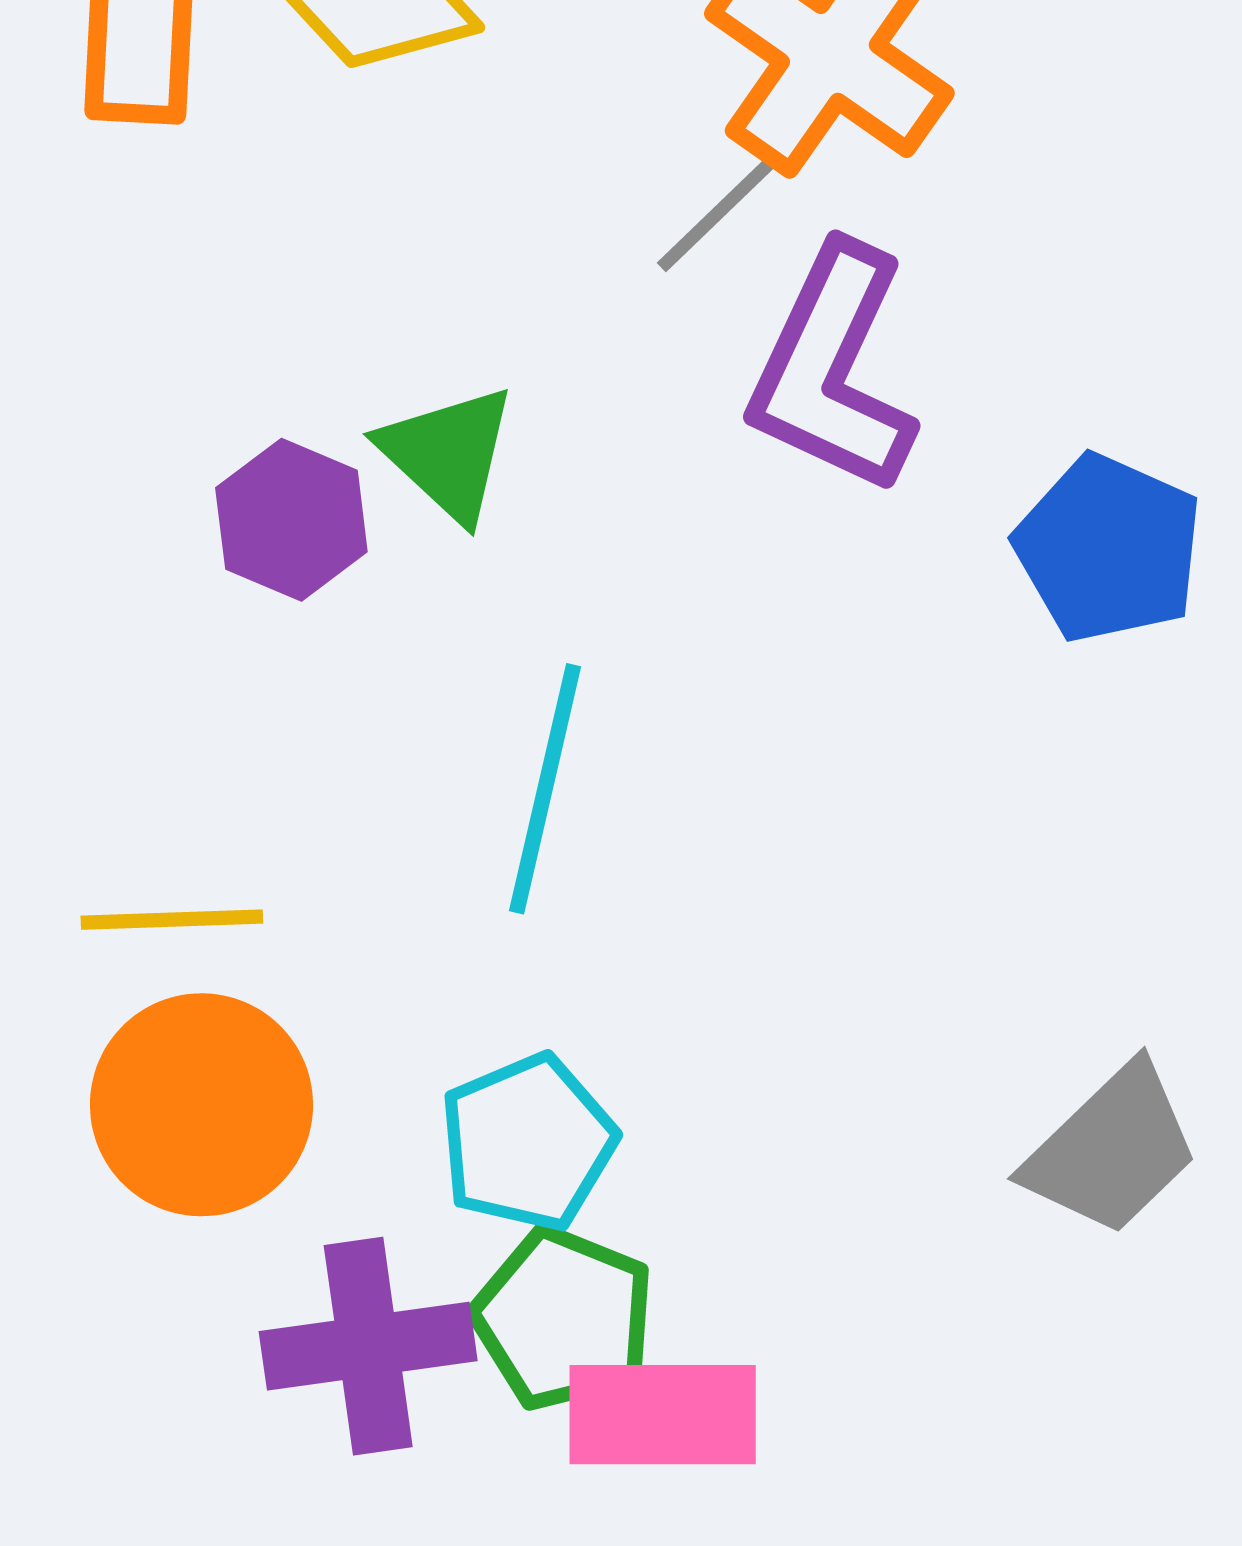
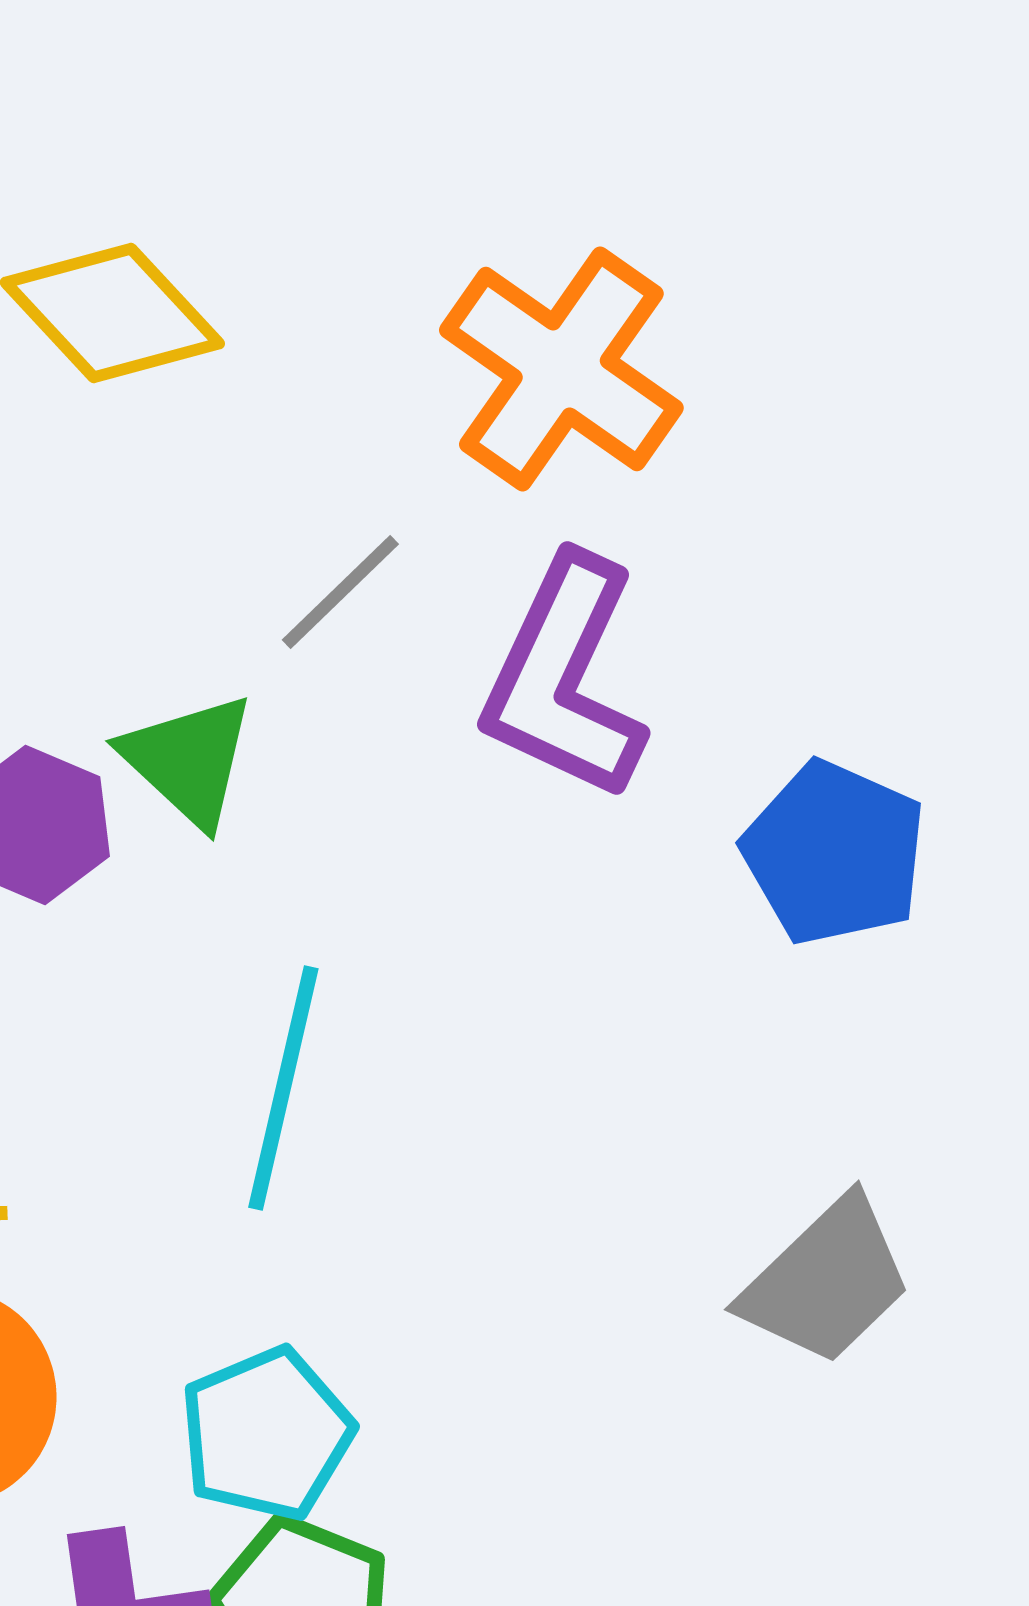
gray line: (717, 214) -> (340, 592), moved
gray trapezoid: (1112, 1150) -> (826, 1281), moved

